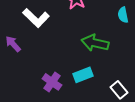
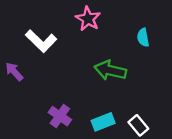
cyan rectangle: (83, 75) -> (103, 122), moved

